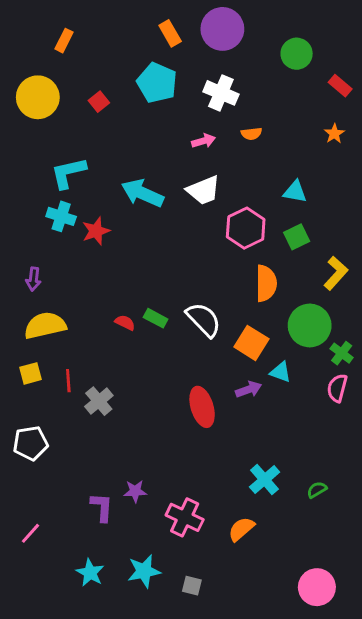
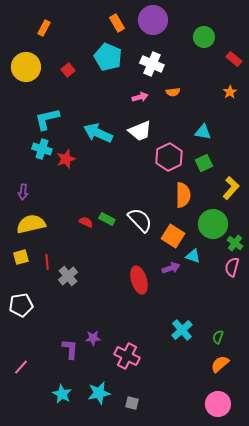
green semicircle: (317, 490) -> (218, 337), turned -40
orange semicircle: (241, 529) -> (220, 364), moved

